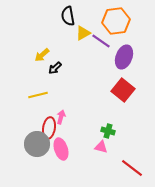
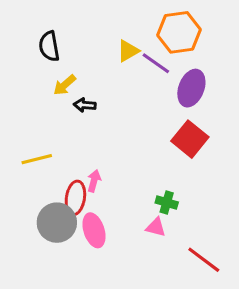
black semicircle: (68, 16) -> (49, 46), moved
black arrow: (55, 68) -> (85, 105), turned 48
yellow line: (38, 95) -> (37, 159), moved

